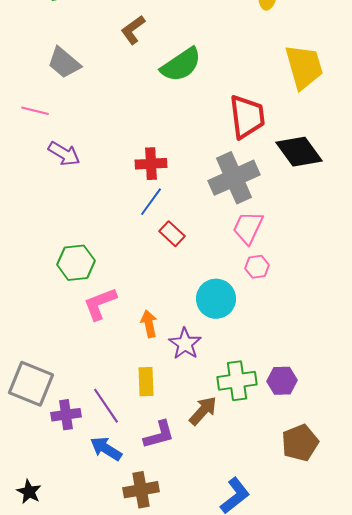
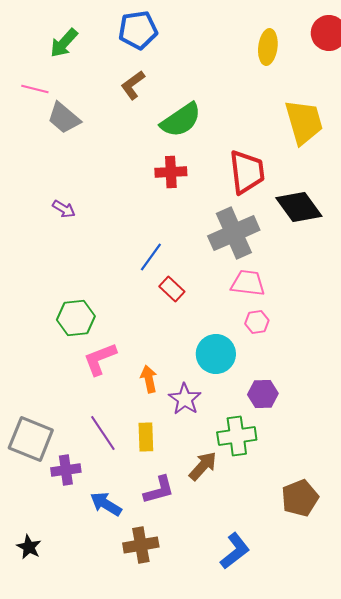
pink line: (35, 111) -> (35, 89), moved
purple arrow: (64, 154) -> (64, 209), size x0.7
red cross: (151, 164) -> (171, 172), moved
pink trapezoid: (248, 228) -> (248, 283), turned 72
purple hexagon: (282, 381) -> (263, 394), moved
purple line: (106, 406) -> (103, 433), moved

